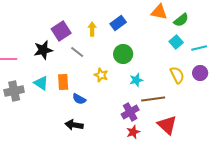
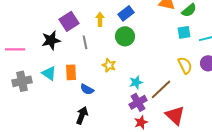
cyan square: (176, 42) -> (184, 32), turned 32
gray line: (77, 52) -> (85, 42), turned 40
green circle: (123, 54) -> (125, 36), moved
cyan star: (136, 80) -> (136, 82), moved
brown line: (153, 99) -> (161, 89), turned -35
black arrow: (74, 125) -> (82, 115), turned 102

